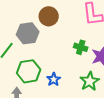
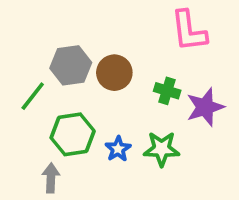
brown circle: (49, 16) -> (114, 73), moved
green star: (90, 81) -> (162, 149), moved, turned 30

